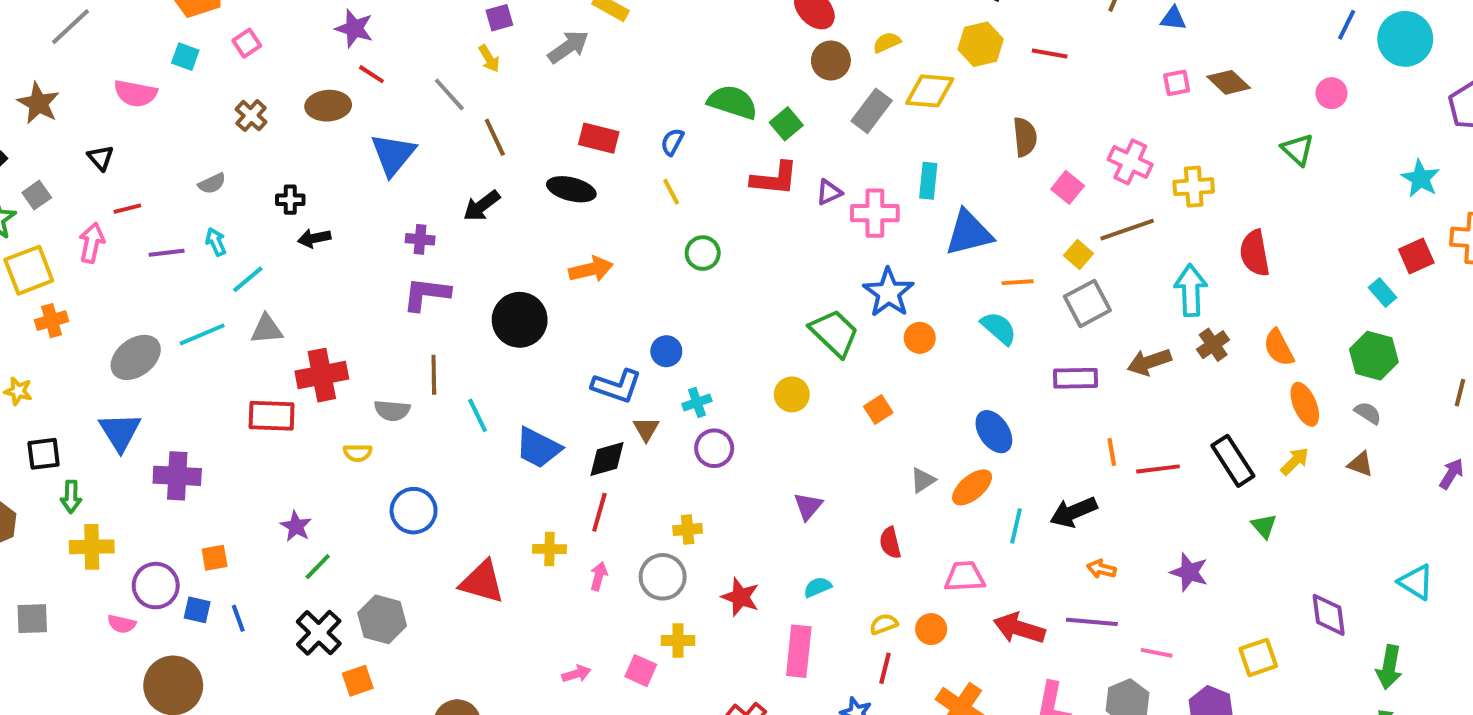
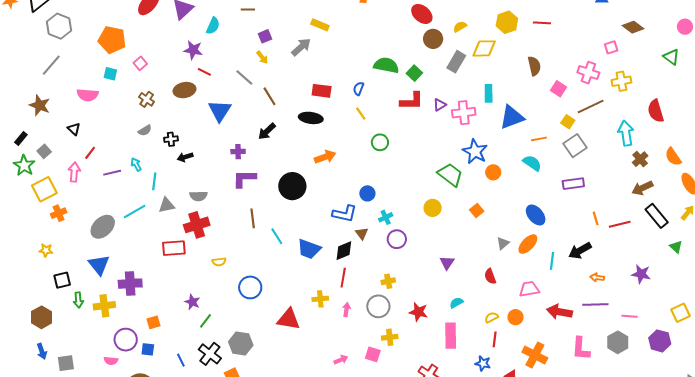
pink square: (1177, 83) -> (611, 47), moved
gray semicircle: (212, 183) -> (145, 130), moved
red line: (127, 209) -> (90, 153), turned -32
cyan line: (248, 279) -> (154, 181), turned -36
brown arrow: (1149, 362) -> (642, 188), moved
gray semicircle: (392, 410) -> (198, 196), moved
yellow cross: (92, 547) -> (104, 306), moved
blue line: (238, 618) -> (181, 360), moved

